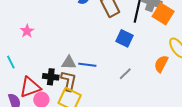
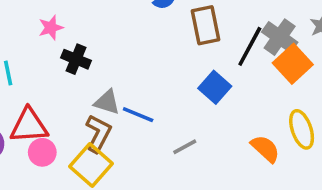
orange semicircle: (161, 64) -> (265, 149), turned 90
gray line: (125, 74) -> (185, 147), moved
black cross: (51, 77) -> (76, 59), moved

